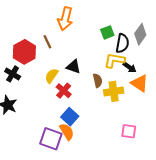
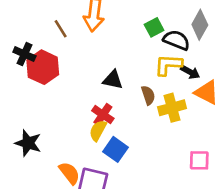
brown line: (47, 42) -> (61, 29), moved
black semicircle: (122, 43) -> (177, 40), turned -72
black cross: (13, 74) -> (24, 54), moved
yellow semicircle: (52, 76) -> (98, 131), moved
orange semicircle: (67, 132) -> (69, 173), moved

